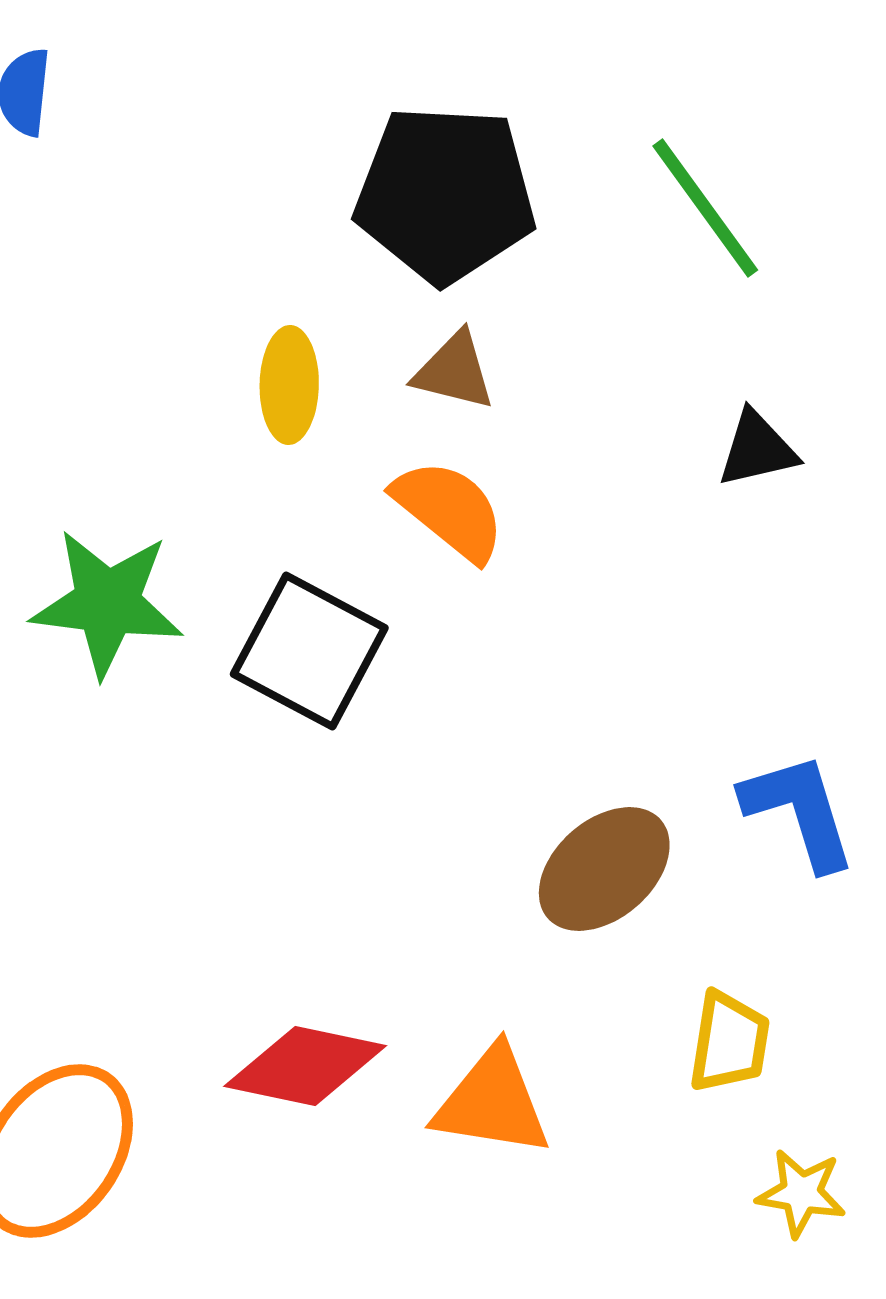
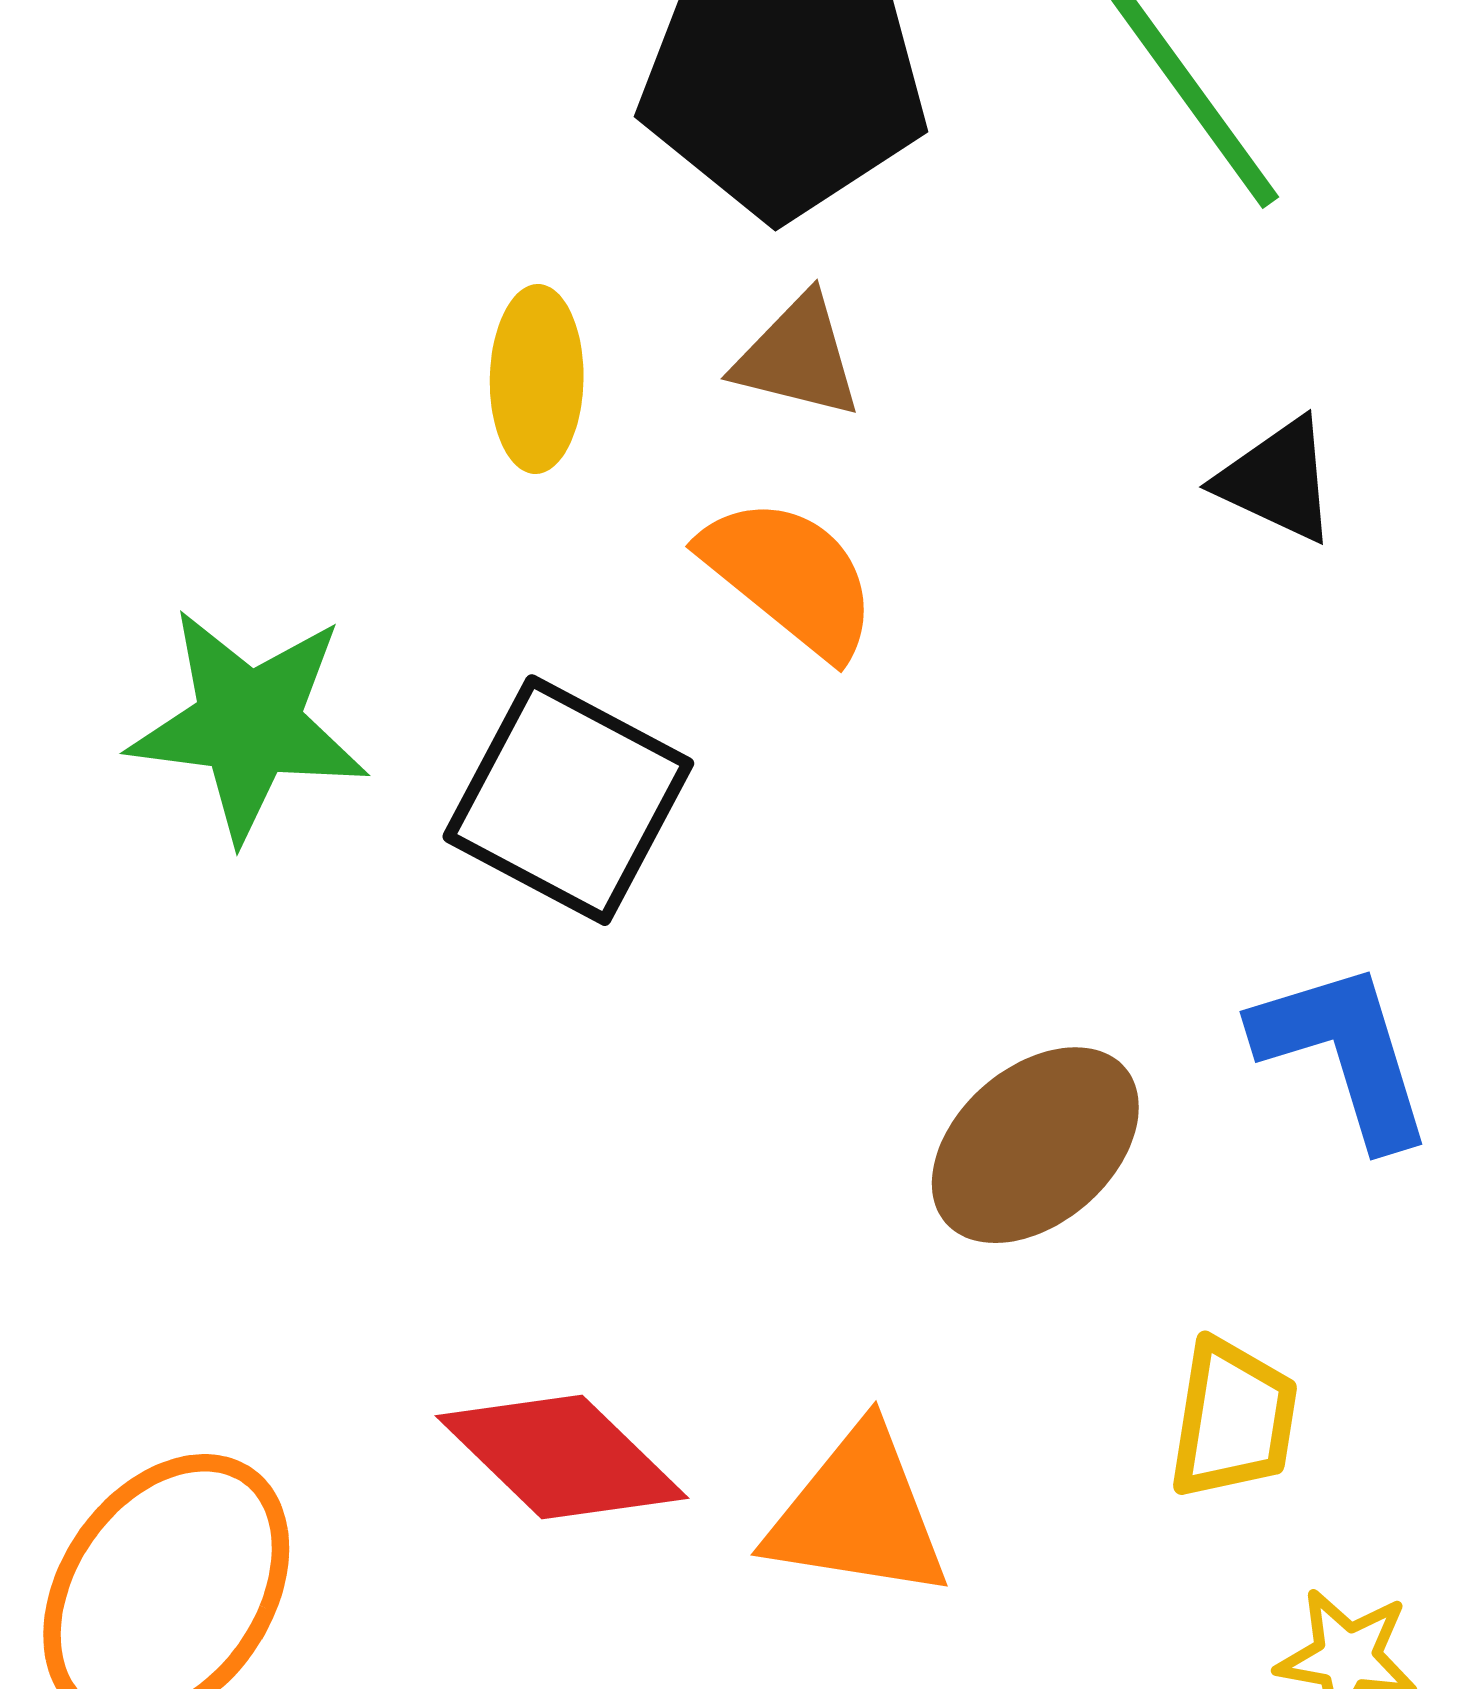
black triangle: (757, 449) -> (1277, 480), turned 38
red diamond: (305, 1066) -> (562, 1457), turned 32

